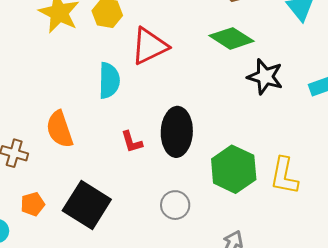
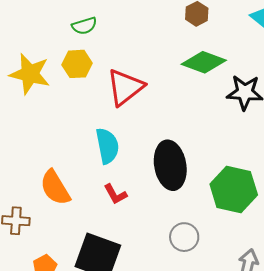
cyan semicircle: (109, 81) -> (107, 146), moved
red L-shape: (132, 142) -> (115, 194), moved

